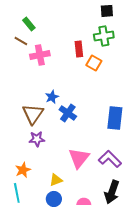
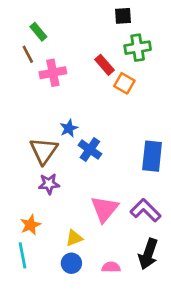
black square: (107, 11) -> (123, 16), moved
brown line: (21, 41) -> (28, 54), turned 32
red rectangle: (79, 49) -> (104, 65), turned -35

